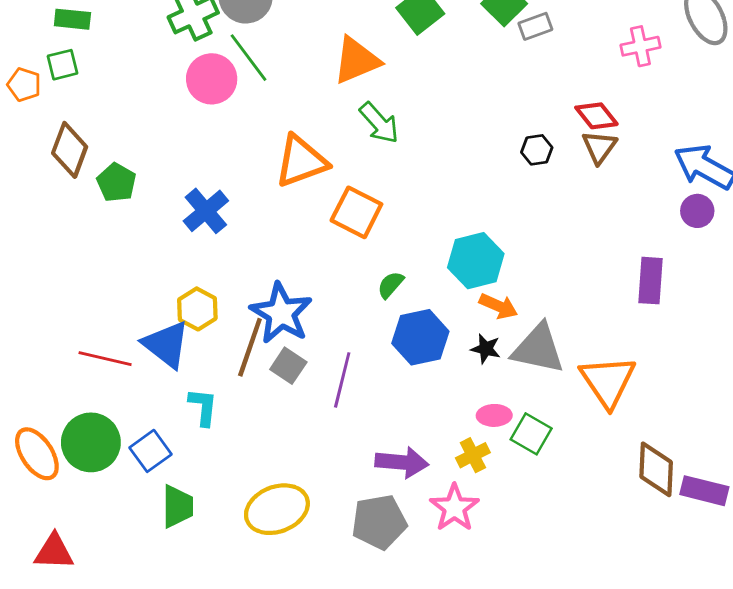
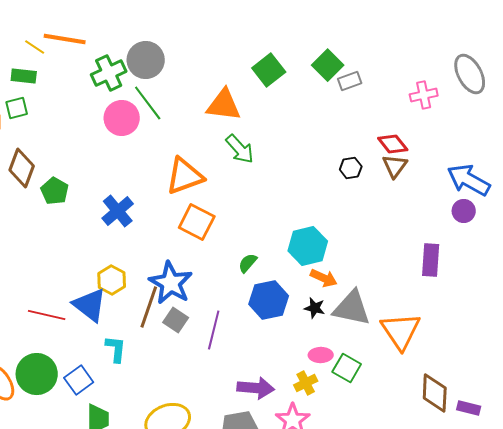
orange triangle: (356, 60) -> (224, 105), turned 30
orange square: (356, 212) -> (197, 222), moved
purple rectangle: (704, 491) -> (469, 408), size x0.7

